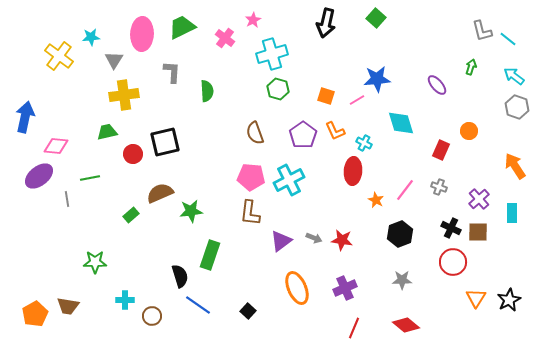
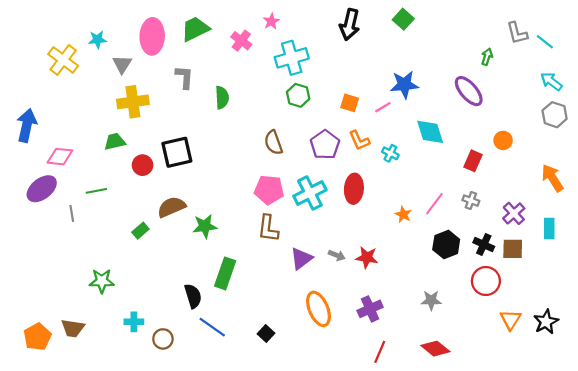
green arrow: (471, 67) -> (487, 57), moved
purple ellipse: (437, 85) -> (469, 91), size x1.4
red ellipse: (353, 171) -> (354, 189), moved
black hexagon: (400, 234) -> (446, 245), moved

